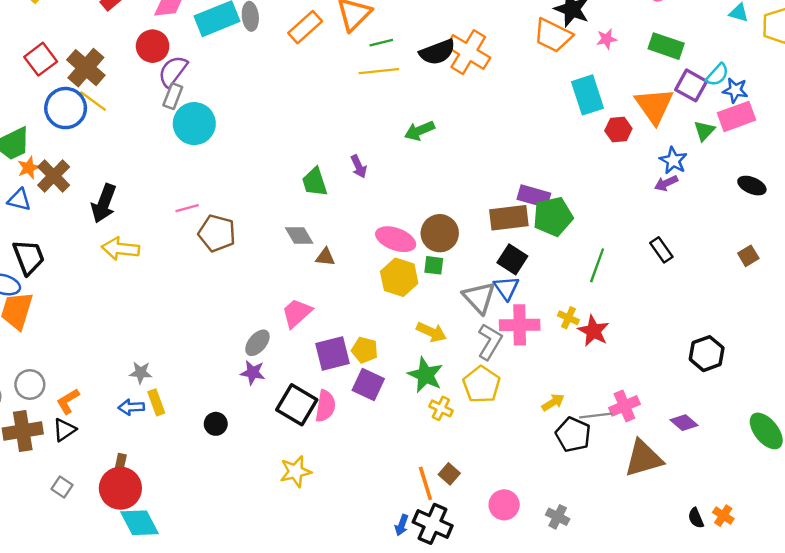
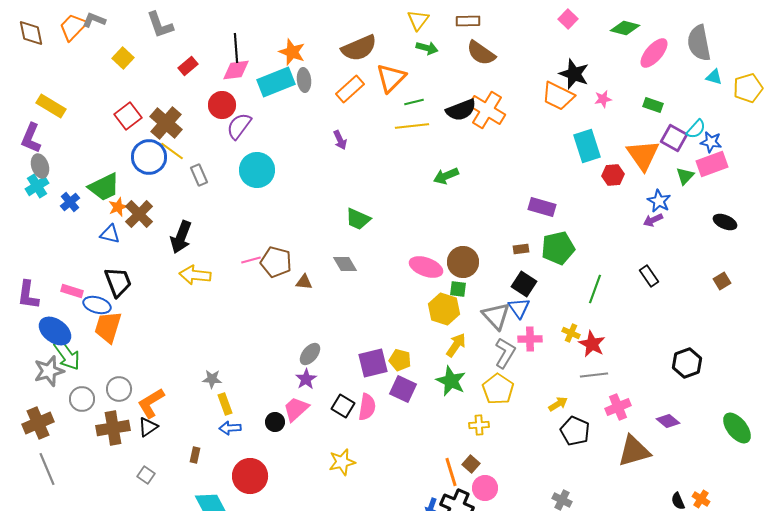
green rectangle: (666, 46) -> (653, 105), size x0.7
gray rectangle: (173, 96) -> (199, 175), moved, turned -45
purple arrow: (359, 166) -> (340, 140), moved
green trapezoid: (315, 182) -> (358, 219), turned -48
purple rectangle: (534, 196) -> (542, 207), moved
pink line: (187, 208) -> (251, 260), moved
brown rectangle: (509, 218) -> (521, 249), size x0.5
brown triangle: (325, 257) -> (304, 282), moved
yellow hexagon: (399, 277) -> (444, 309), moved
pink trapezoid: (297, 313) -> (296, 409), moved
pink cross: (520, 325) -> (530, 339), size x0.7
yellow arrow: (431, 332) -> (456, 345), turned -80
purple star: (253, 373) -> (306, 379), turned 30
orange L-shape: (68, 401) -> (151, 403), size x1.4
black square: (297, 405) -> (343, 406), size x0.7
blue arrow: (131, 407) -> (230, 428), moved
yellow cross: (441, 408) -> (479, 425), moved, turned -30
gray line: (596, 415) -> (594, 375), moved
red circle: (120, 488) -> (250, 476), moved
pink circle: (504, 505) -> (485, 488), moved

